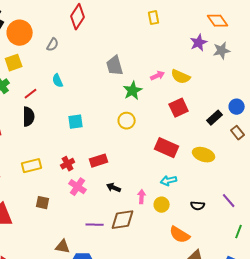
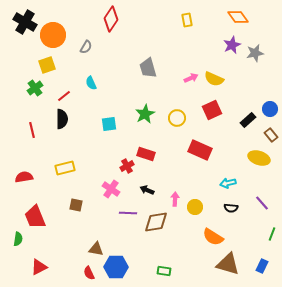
orange diamond: (218, 21) -> (238, 17), moved
green star: (133, 91) -> (145, 114), moved
yellow circle: (127, 121) -> (177, 118), moved
yellow ellipse: (204, 155) -> (259, 158), moved
red rectangle: (99, 161) -> (146, 154), moved, turned 36
red cross: (68, 164) -> (127, 166), moved
cyan arrow: (169, 181) -> (228, 183), moved
purple line: (95, 225) -> (128, 213), moved

